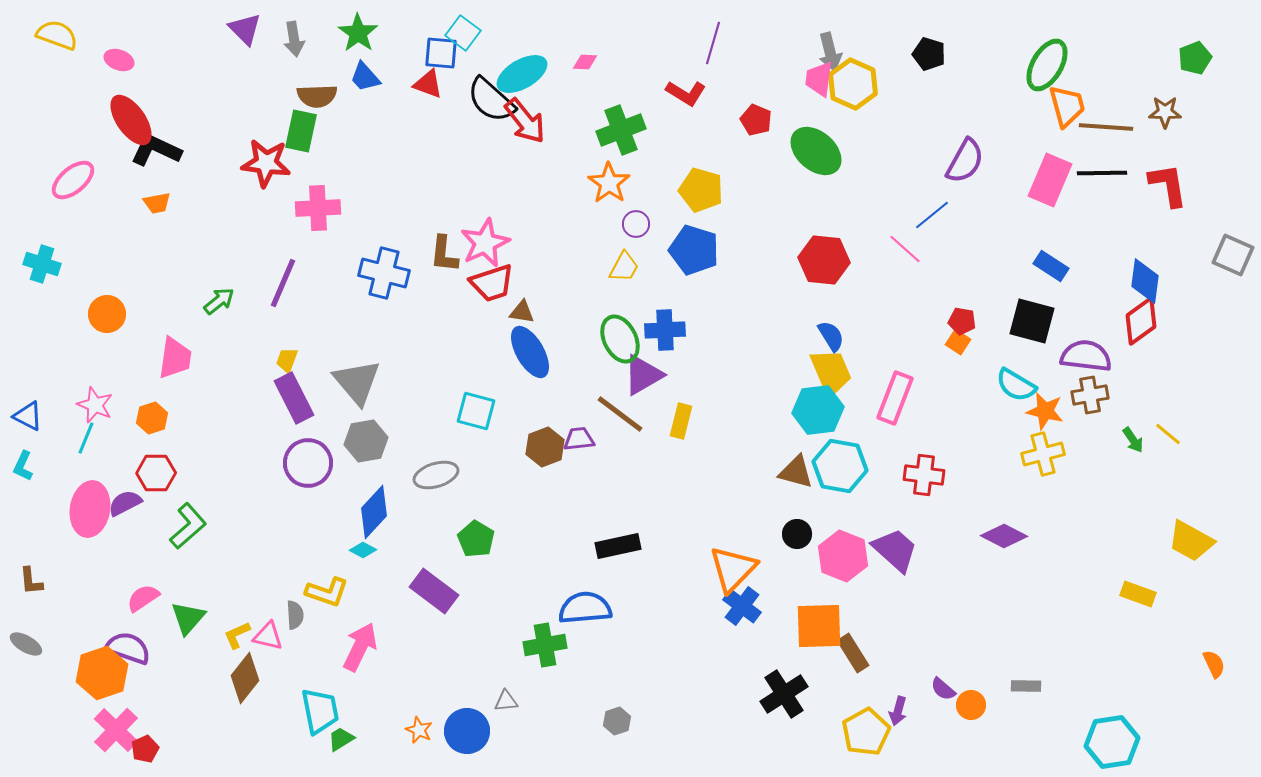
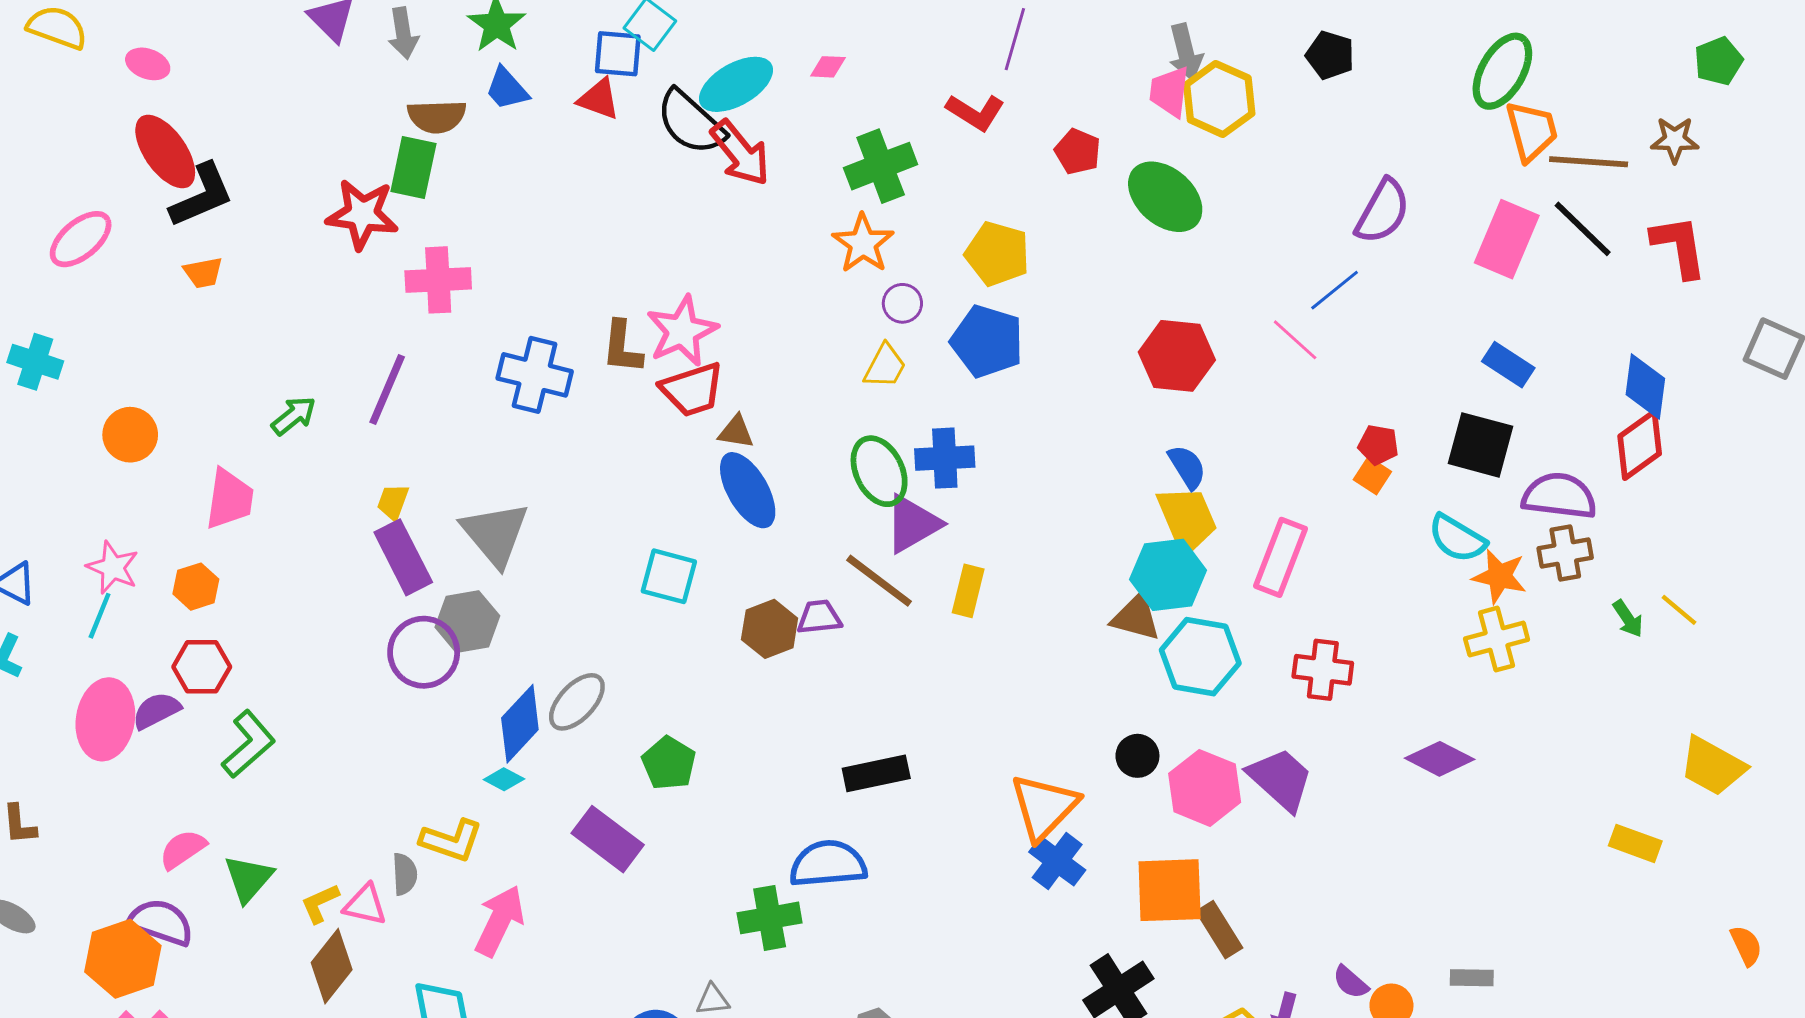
black L-shape: (156, 150) -> (202, 195), turned 132
black line: (1102, 173) -> (1583, 229), turned 45
gray hexagon: (366, 441) -> (467, 622), moved
brown triangle: (796, 472) -> (1136, 617), moved
gray ellipse: (436, 475) -> (577, 702), moved, turned -30

